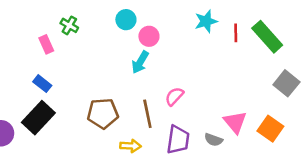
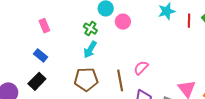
green cross: (69, 25) -> (90, 29), moved
cyan arrow: (140, 62) -> (90, 50), moved
black rectangle: (38, 118) -> (37, 81), size x0.7

